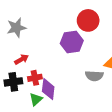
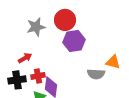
red circle: (88, 20) -> (65, 20), moved
gray star: (16, 28) -> (36, 27), moved

